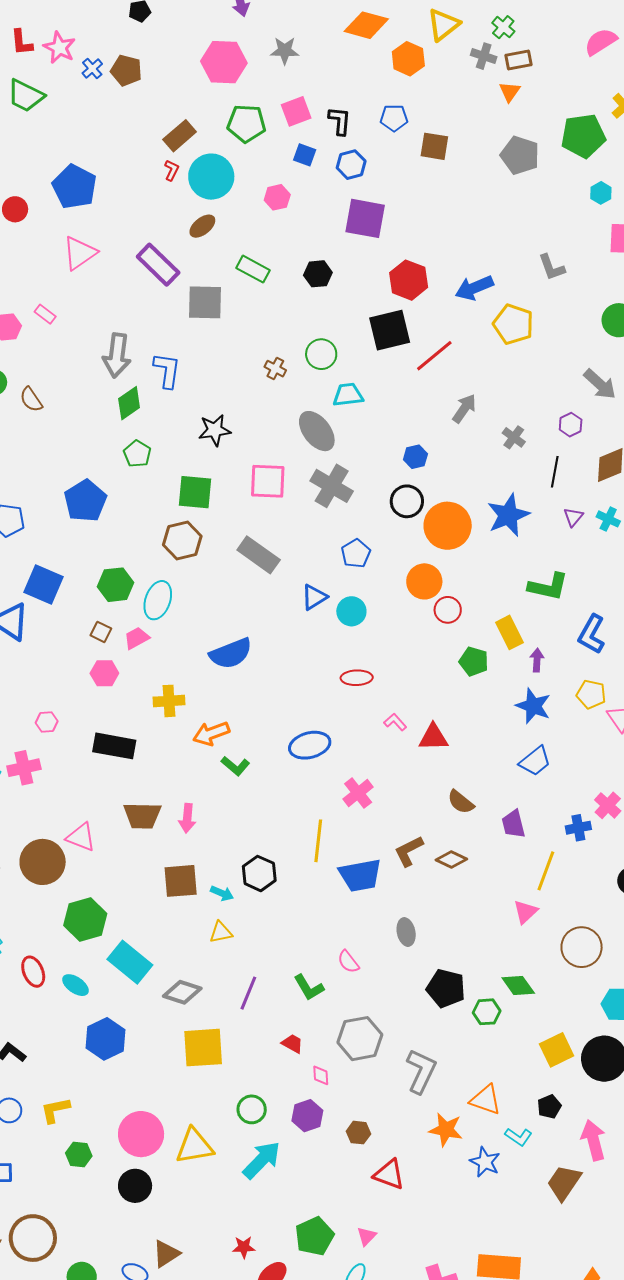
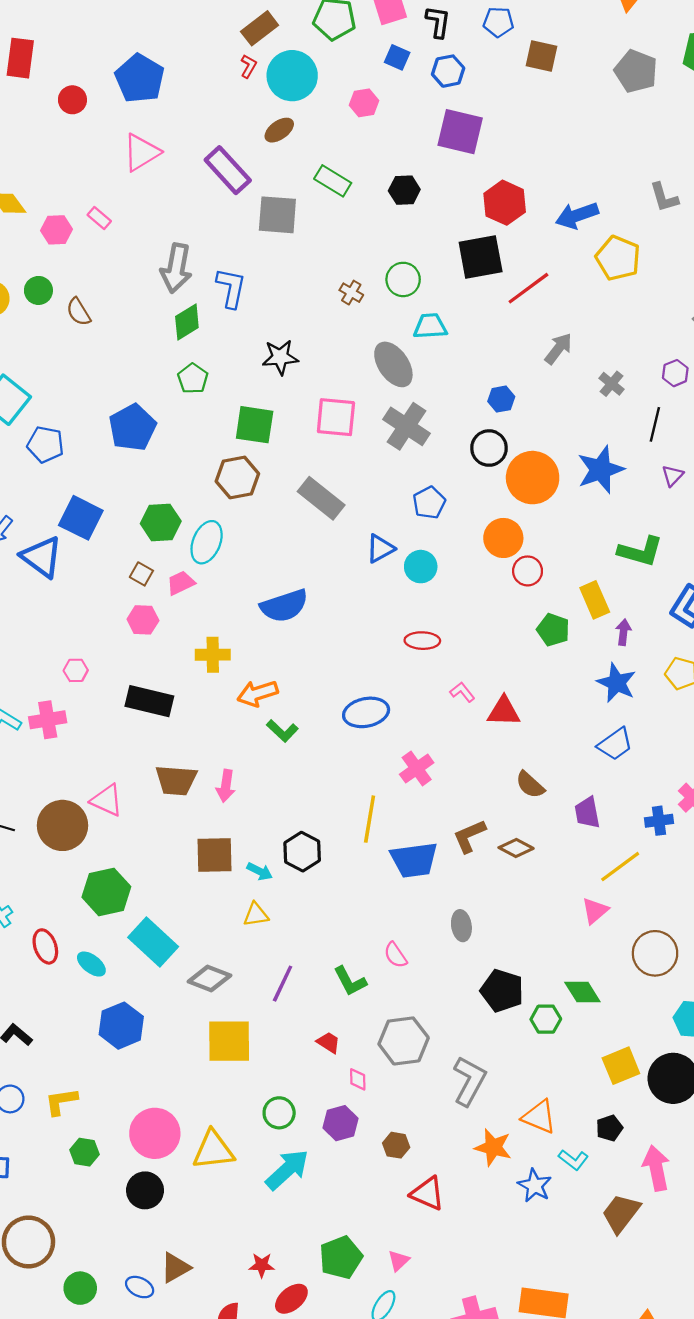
yellow line: (546, 871) -> (620, 867), turned 30

